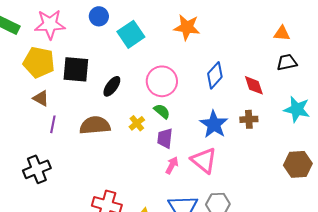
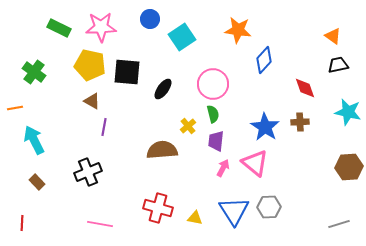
orange triangle: (282, 33) -> (333, 36), turned 30
blue diamond: (215, 75) -> (264, 60), moved
green semicircle: (162, 111) -> (213, 114), turned 36
brown semicircle: (95, 125) -> (162, 150), moved

